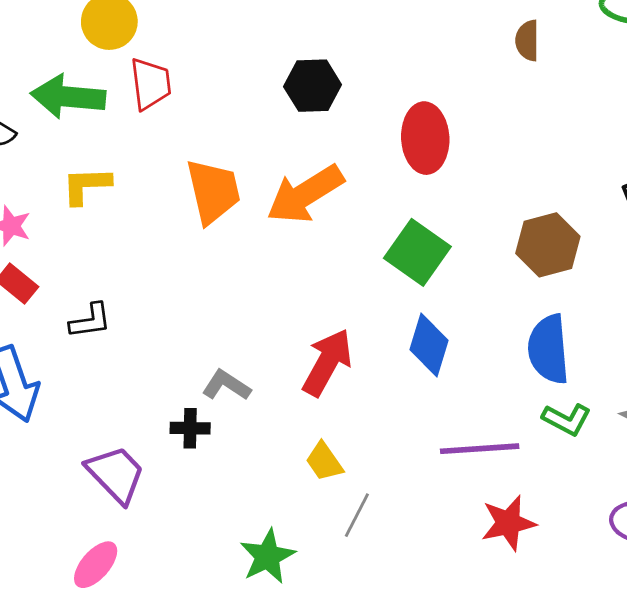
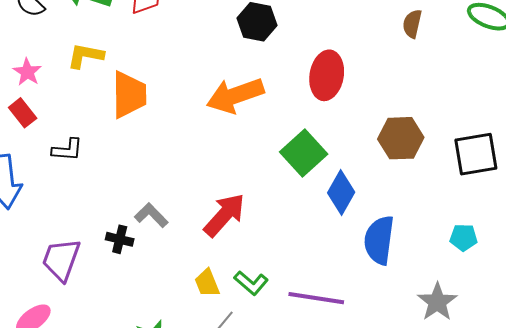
orange trapezoid: (213, 191) -> (129, 95), moved
brown hexagon: (548, 245) -> (401, 138), moved
blue diamond: (429, 345) -> (341, 192), moved
green L-shape: (567, 419) -> (251, 283), moved
purple trapezoid: (116, 474) -> (61, 260), turned -129

